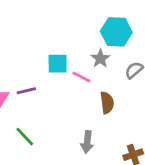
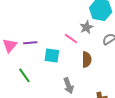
cyan square: (58, 64) -> (52, 55), moved
gray arrow: (87, 142) -> (68, 86), turned -35

